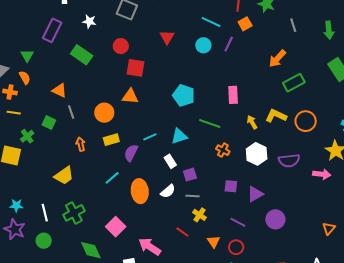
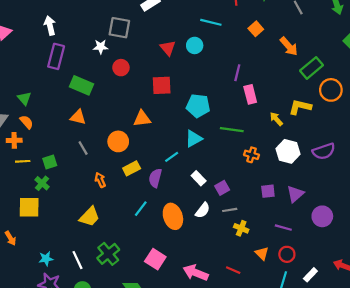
white star: (89, 21) -> (101, 47), moved
orange square: (245, 24) -> (256, 29), moved
purple rectangle: (52, 30) -> (56, 56), moved
purple line: (229, 44) -> (237, 73), moved
cyan circle: (203, 45) -> (195, 45), moved
orange arrow: (277, 59) -> (289, 46), turned -72
red square: (135, 68) -> (162, 85), moved
orange triangle: (59, 91) -> (78, 117), moved
orange circle: (306, 121) -> (331, 90), moved
green square: (49, 123) -> (50, 162), moved, turned -32
cyan triangle: (179, 136) -> (194, 139), moved
red line: (182, 232) -> (233, 270), moved

